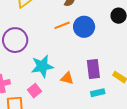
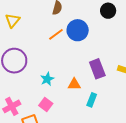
cyan star: (42, 66) -> (47, 79), size x0.6
cyan rectangle: (98, 93) -> (92, 100), moved, turned -40

